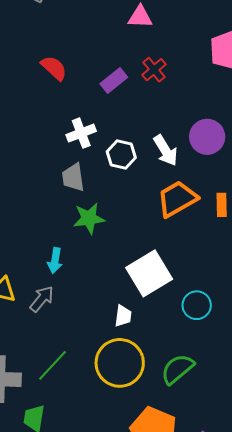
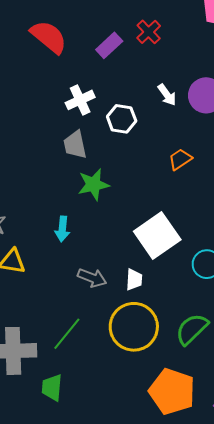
red semicircle: (54, 68) -> (49, 37), size x1.4
white arrow: (166, 150) -> (167, 95), moved, size x0.7
orange trapezoid: (177, 199) -> (180, 159), size x0.6
gray arrow: (42, 299) -> (92, 278), moved, turned 76

